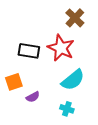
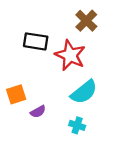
black rectangle: (29, 51) -> (36, 41), moved

